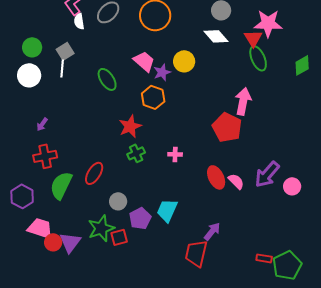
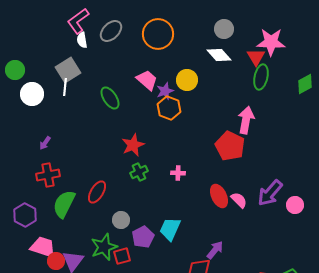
green circle: (32, 47) -> (15, 70), moved
gray square: (65, 51) -> (68, 70), size x1.4
green ellipse: (258, 58) -> (261, 77), turned 35
orange hexagon: (153, 97) -> (169, 108), moved

